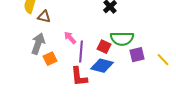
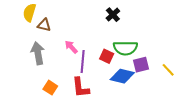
gray arrow: (38, 44) -> (38, 53), turned -30
orange square: (50, 59) -> (50, 88), moved, turned -32
blue diamond: (102, 66) -> (122, 76), moved

